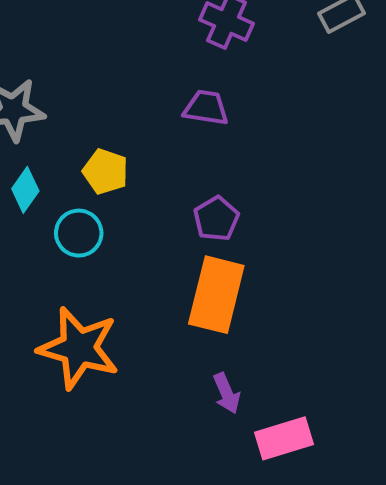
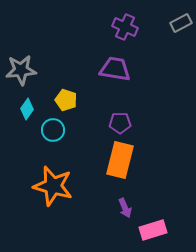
purple trapezoid: (206, 108) -> (115, 69), size x1.4
purple pentagon: (216, 219) -> (120, 123), turned 30

